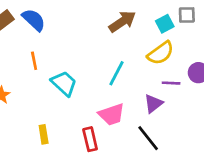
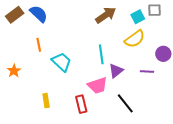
cyan line: (116, 73) -> (101, 54), turned -36
purple line: (171, 83) -> (147, 71), moved
purple triangle: (153, 104) -> (116, 71), moved

